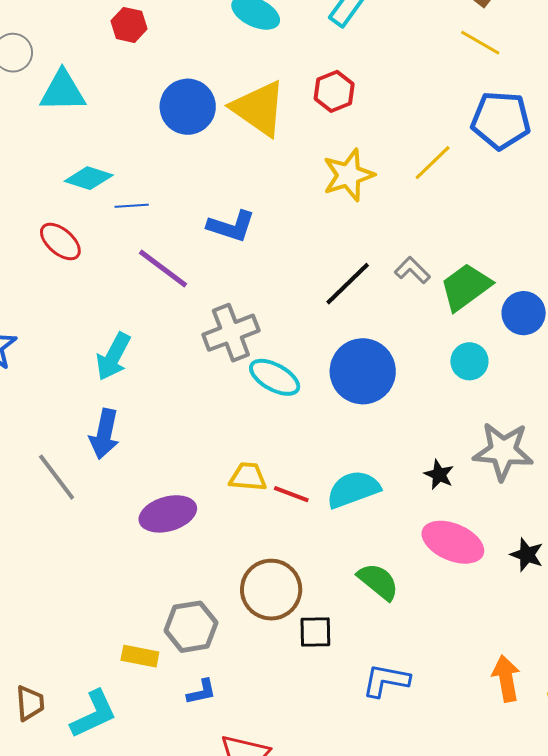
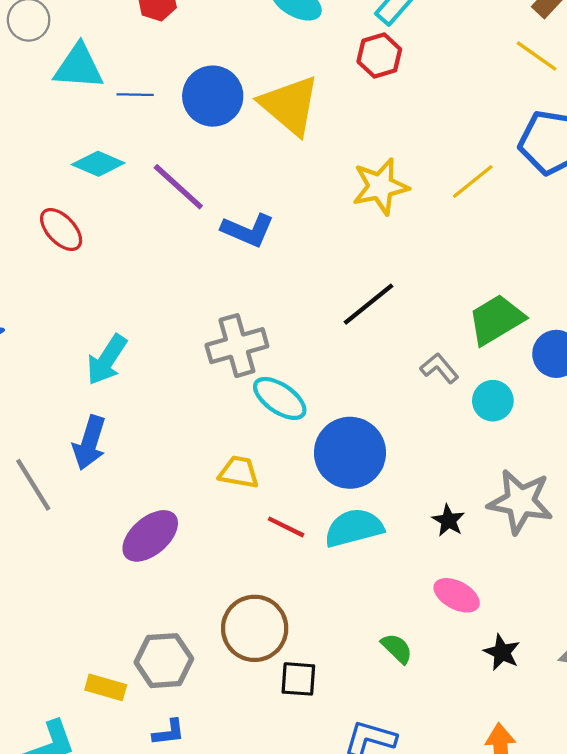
red hexagon: (334, 91) -> (379, 56), moved
blue line: (132, 206) -> (135, 95), moved
purple line: (163, 269) -> (178, 187), moved
gray L-shape: (412, 270) -> (439, 368), moved
blue circle: (363, 371) -> (350, 453), moved
yellow trapezoid: (248, 477) -> (239, 472), moved
purple ellipse: (168, 514) -> (150, 536), turned -30
pink ellipse: (453, 542) -> (457, 595), size x0.7
black star: (527, 555) -> (502, 652), moved
green semicircle: (378, 582) -> (397, 648), moved, size x0.7

